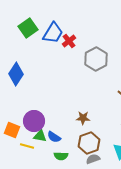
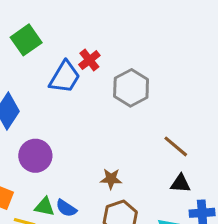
blue trapezoid: (53, 33) -> (65, 77), moved
purple circle: (34, 121) -> (35, 156), moved

